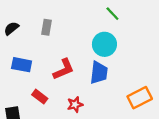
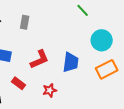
cyan circle: (104, 44) -> (102, 40), moved
orange rectangle: (140, 98) -> (107, 69), moved

